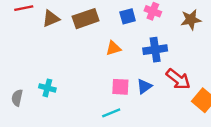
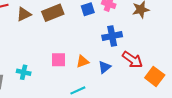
orange triangle: (113, 48) -> (82, 61), moved
pink square: (120, 87) -> (58, 60), moved

